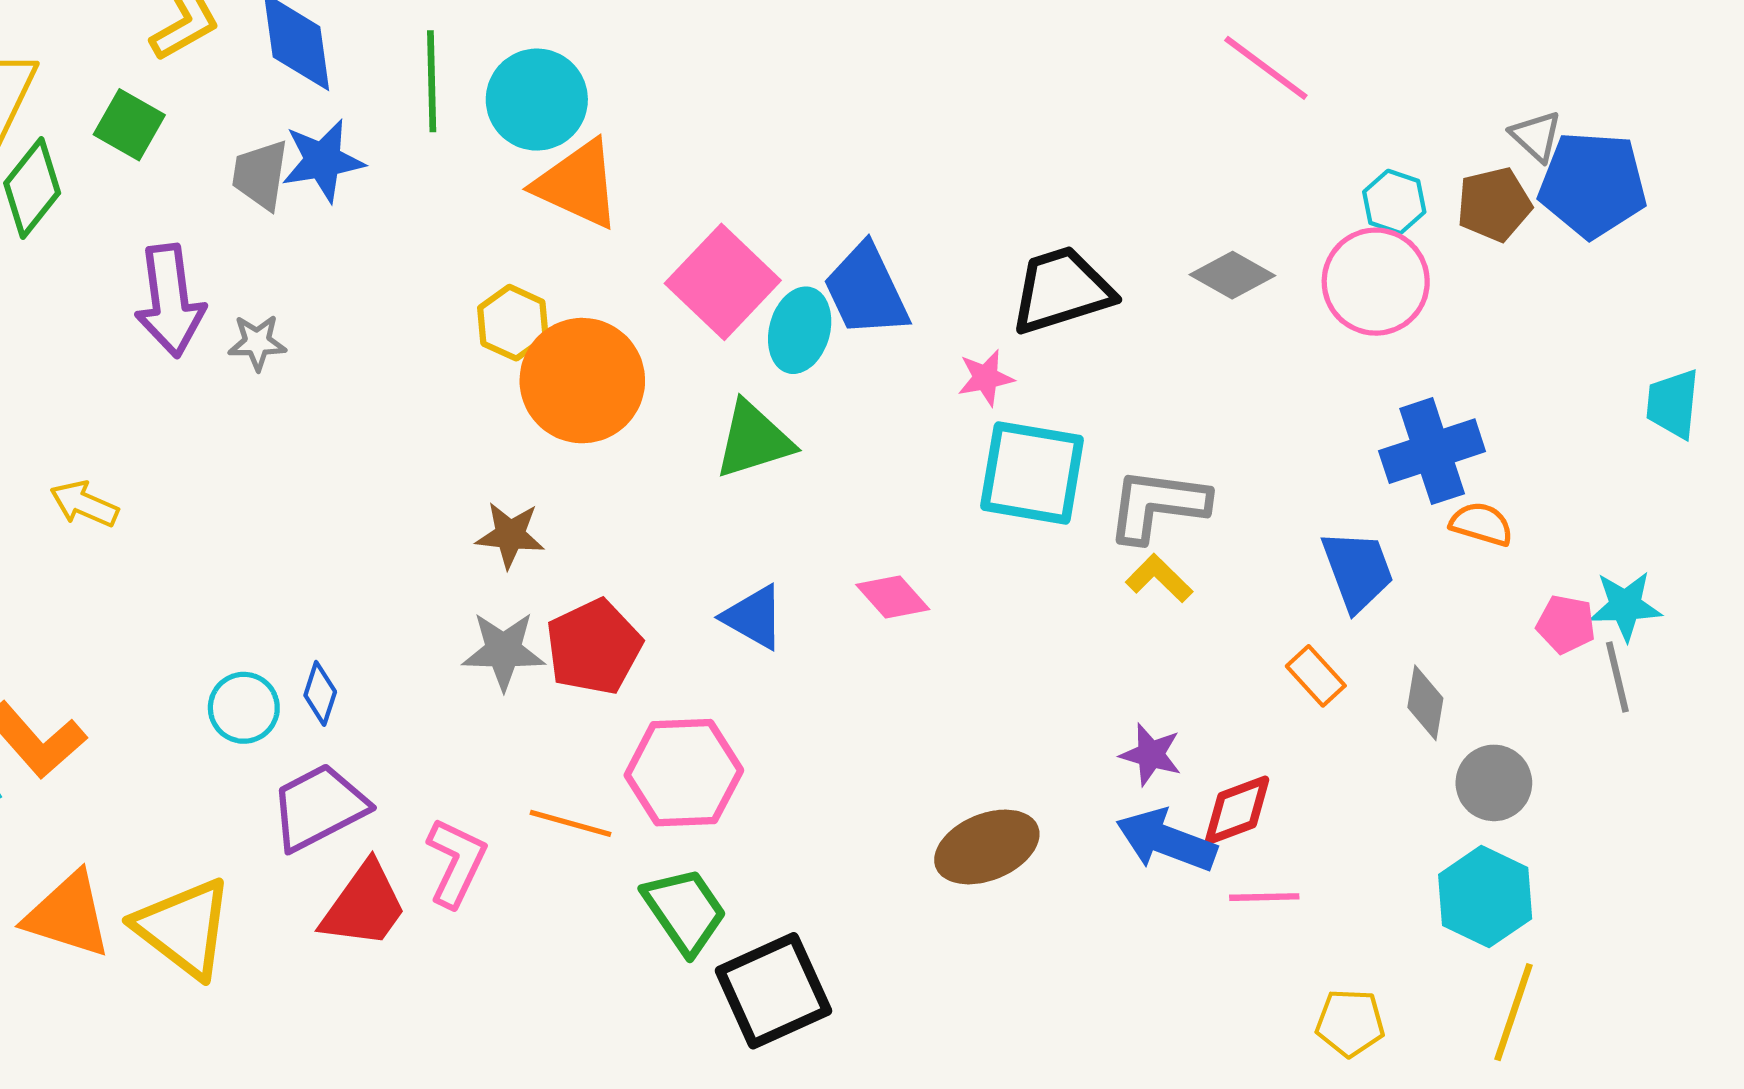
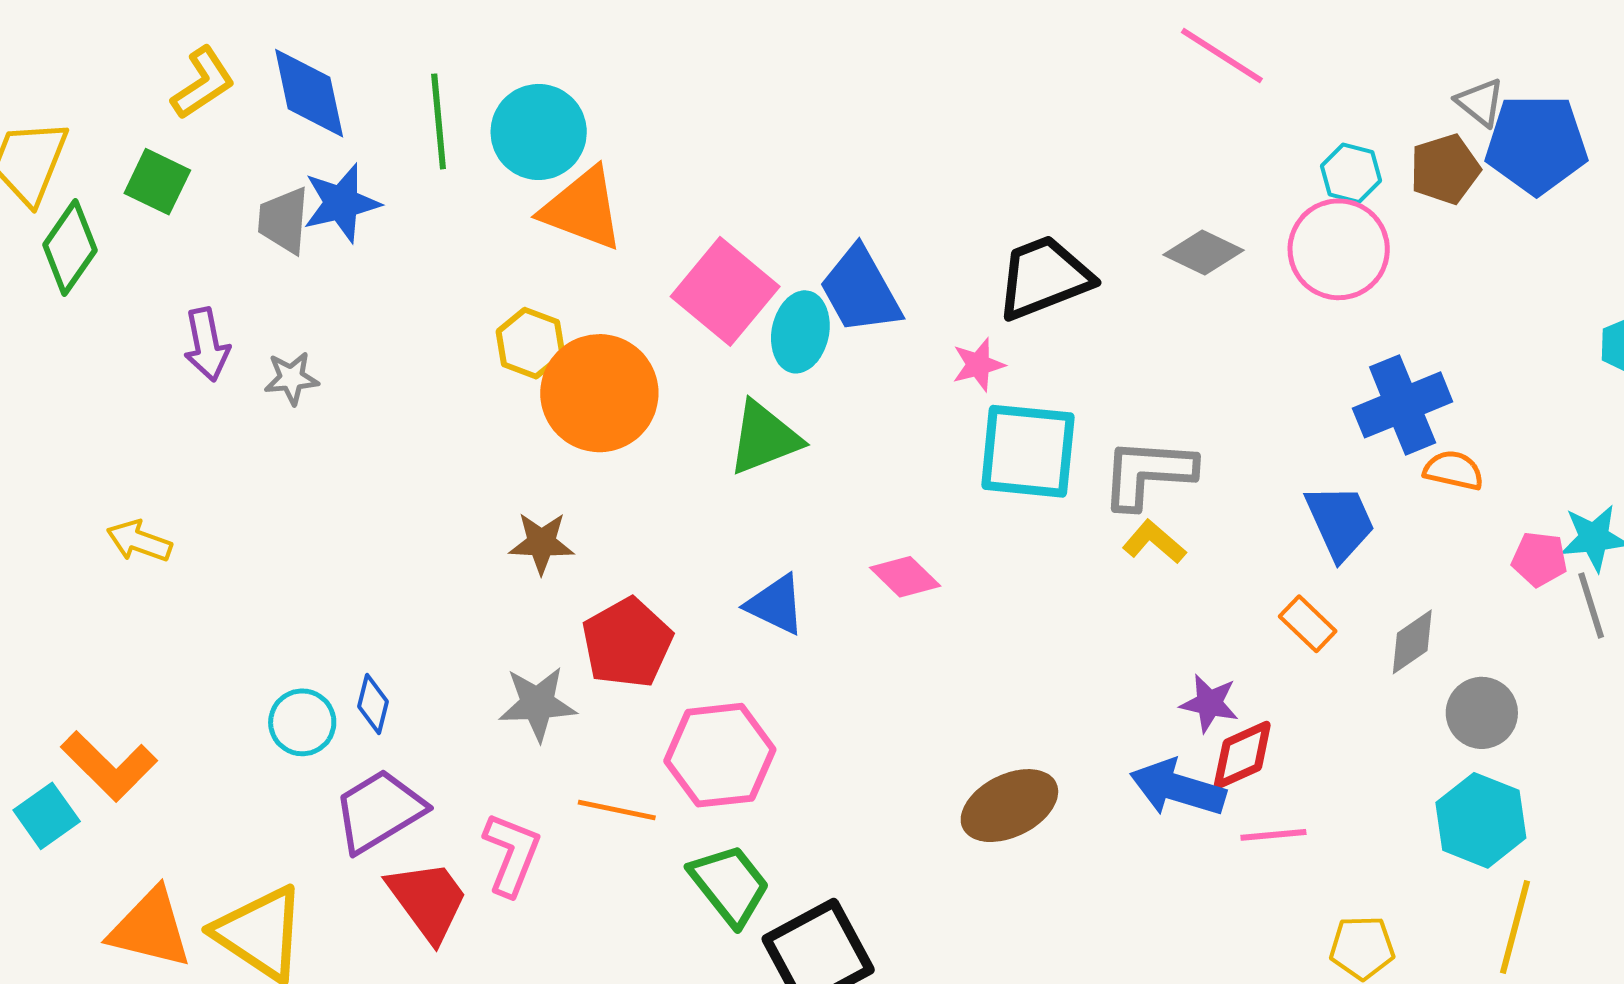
purple arrow: (170, 301) -> (207, 344), size x0.7
gray star: (504, 651) -> (537, 704), moved
gray diamond: (1425, 703) -> (1412, 642), turned 50
purple star: (1151, 755) -> (1209, 703), moved
red trapezoid: (364, 905) -> (428, 900), turned -68

